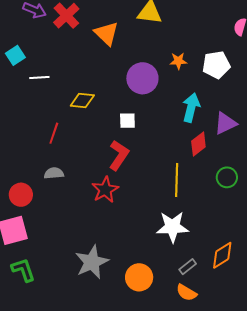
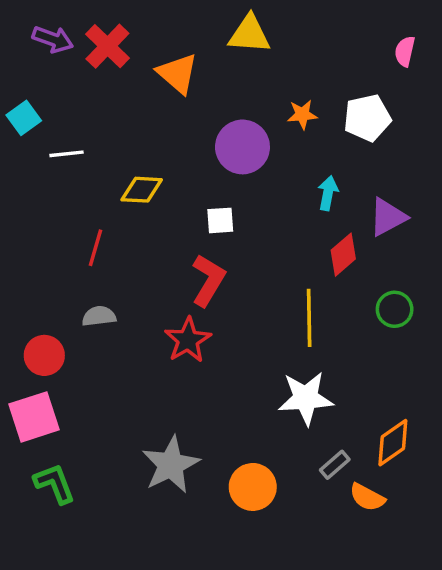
cyan arrow: (191, 108) -> (328, 193), size x0.7
orange semicircle: (186, 293) -> (367, 497), moved

